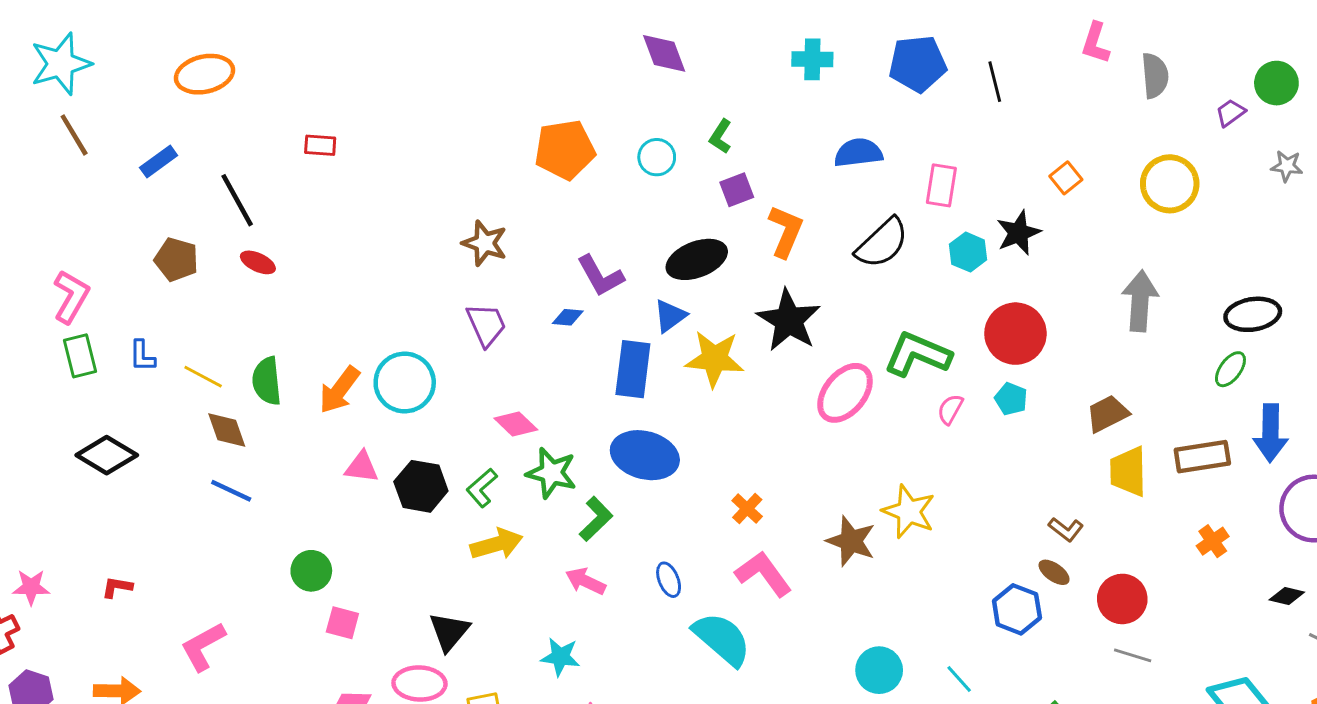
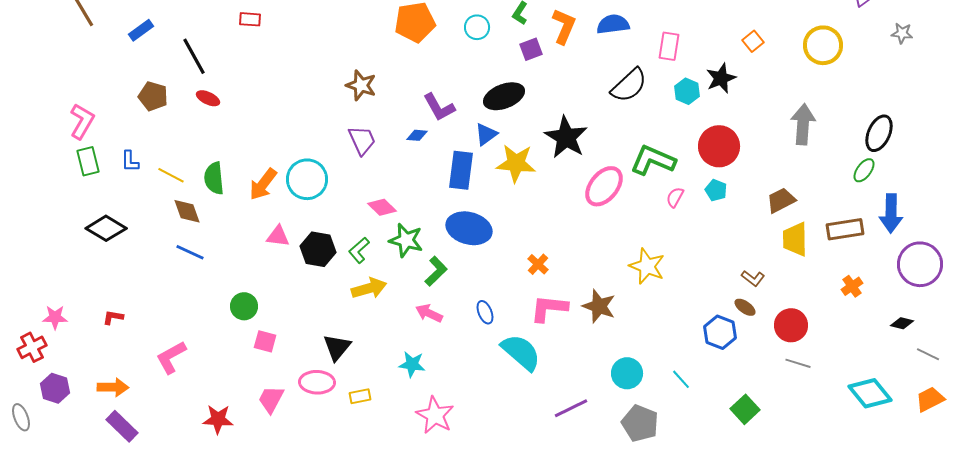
orange L-shape: (786, 231) -> (564, 26), moved
black ellipse: (1253, 314) -> (879, 133), turned -57
brown star: (851, 541) -> (599, 306), moved
pink L-shape: (763, 574) -> (549, 308), turned -48

